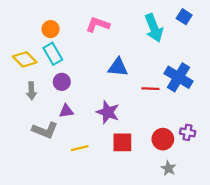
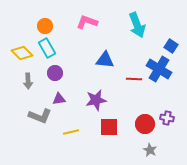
blue square: (184, 17) -> (171, 46), moved
purple star: (108, 112) -> (96, 100), turned -30

